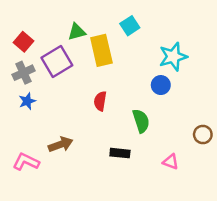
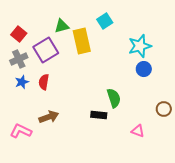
blue circle: (161, 85) -> (144, 69), moved
red semicircle: (100, 101) -> (44, 82), moved
black rectangle: (120, 153) -> (99, 115), moved

